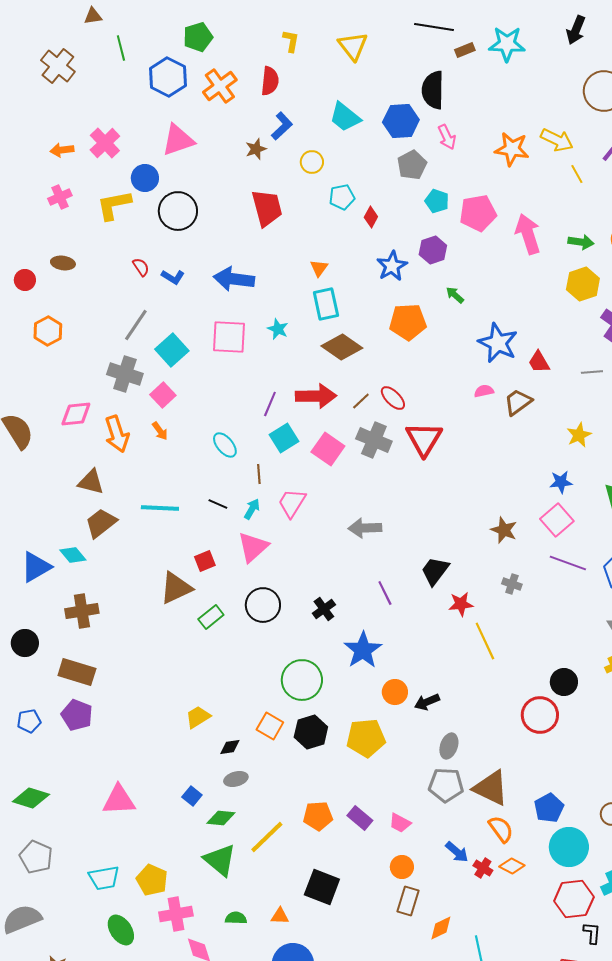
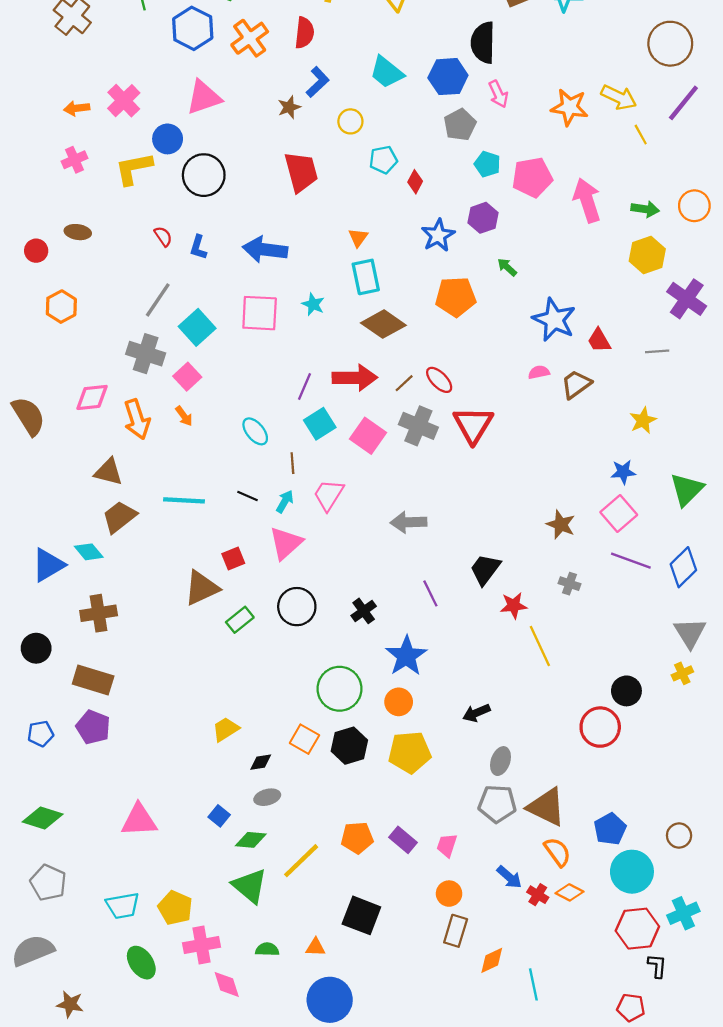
blue L-shape: (173, 277) -> (198, 247), turned 75
orange circle: (395, 692) -> (399, 702), moved
pink trapezoid: (400, 823) -> (447, 845), turned 80

